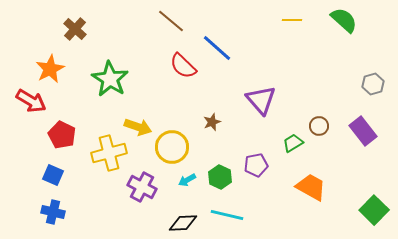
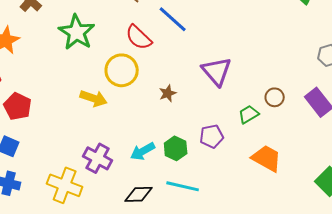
green star: (110, 79) -> (77, 32), moved
yellow circle: (172, 147) -> (122, 70), moved
yellow cross: (109, 153) -> (65, 185), moved, turned 36
cyan arrow: (187, 180) -> (143, 151), size x1.4

